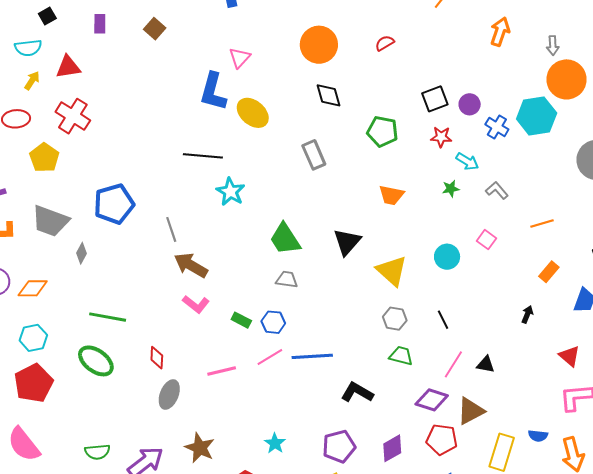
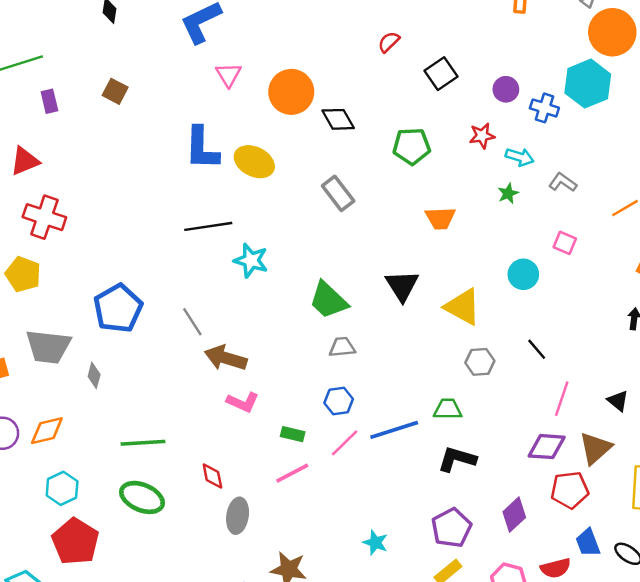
orange circle: (319, 45) -> (291, 92), moved
pink triangle: (240, 58) -> (229, 75), moved
black square: (435, 99) -> (441, 74), moved
green rectangle: (241, 320) -> (293, 434), moved
green trapezoid: (401, 356) -> (448, 409), moved
black triangle: (486, 364) -> (618, 401), moved, turned 42

